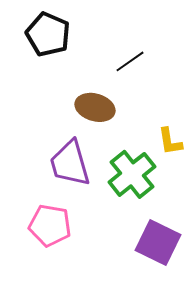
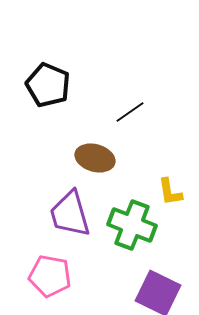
green cross: (132, 174) -> (132, 225), turned -30

